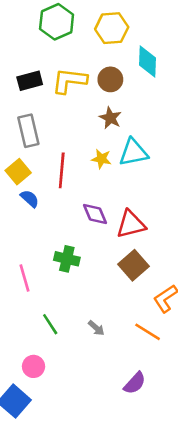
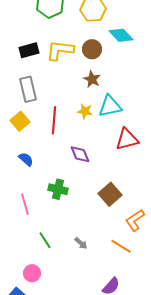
cyan diamond: (148, 61) -> (121, 35), turned -45
blue semicircle: (30, 199) -> (26, 159), moved
red triangle: (131, 224) -> (127, 139), moved

